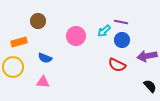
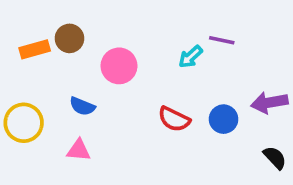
pink circle: (76, 36) -> (119, 66), moved
blue circle: (122, 40) -> (224, 119), moved
orange rectangle: (19, 42) -> (35, 49), moved
red semicircle: (117, 65) -> (174, 119), moved

